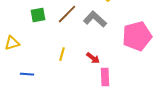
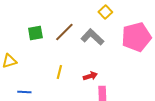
pink pentagon: (137, 36) -> (136, 37), moved
red arrow: (93, 58) -> (90, 76), turned -56

